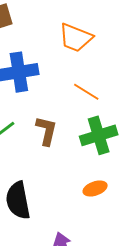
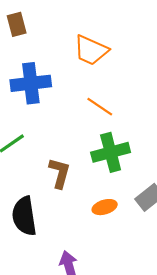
brown L-shape: (46, 131) -> (60, 173), moved

